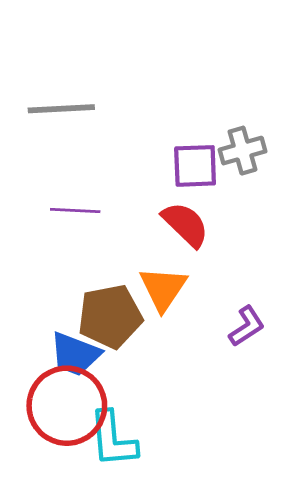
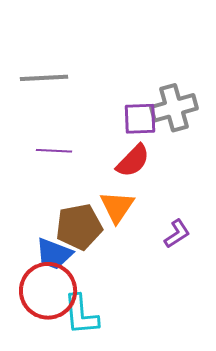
gray cross: (243, 151) -> (174, 108), size x1.4
red semicircle: (185, 224) -> (133, 161), turned 90

